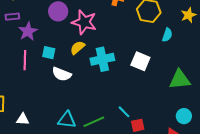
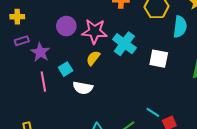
cyan semicircle: (167, 35) -> (180, 27), size x1.5
cyan square: (49, 53) -> (66, 69), turned -32
cyan cross: (102, 59) -> (124, 44), moved, turned -30

